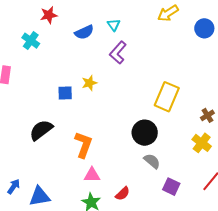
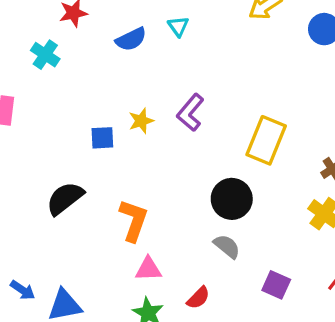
purple L-shape: (118, 53) -> (190, 112), moved
gray semicircle: (152, 161) -> (227, 246), moved
blue arrow: (14, 187) -> (23, 290), turned 91

